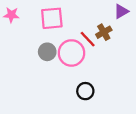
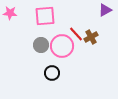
brown cross: (104, 32) -> (91, 37), moved
black circle: (85, 91) -> (52, 73), moved

